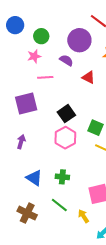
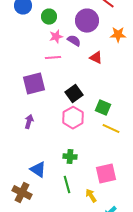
pink star: (34, 56) -> (56, 37), moved
blue triangle: (34, 178) -> (38, 170), moved
green line: (59, 205) -> (67, 185), turned 36
brown cross: (27, 213) -> (22, 193), moved

